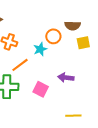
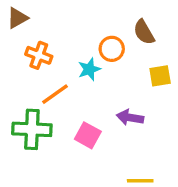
brown semicircle: (73, 26) -> (144, 32), turned 56
yellow square: (83, 43) -> (160, 76), moved

